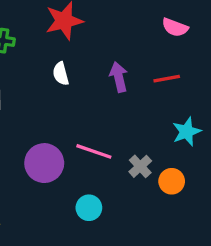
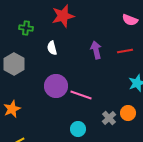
white semicircle: (61, 74) -> (52, 48), moved
purple circle: (44, 163) -> (56, 86), moved
gray cross: (140, 166) -> (109, 118), moved

